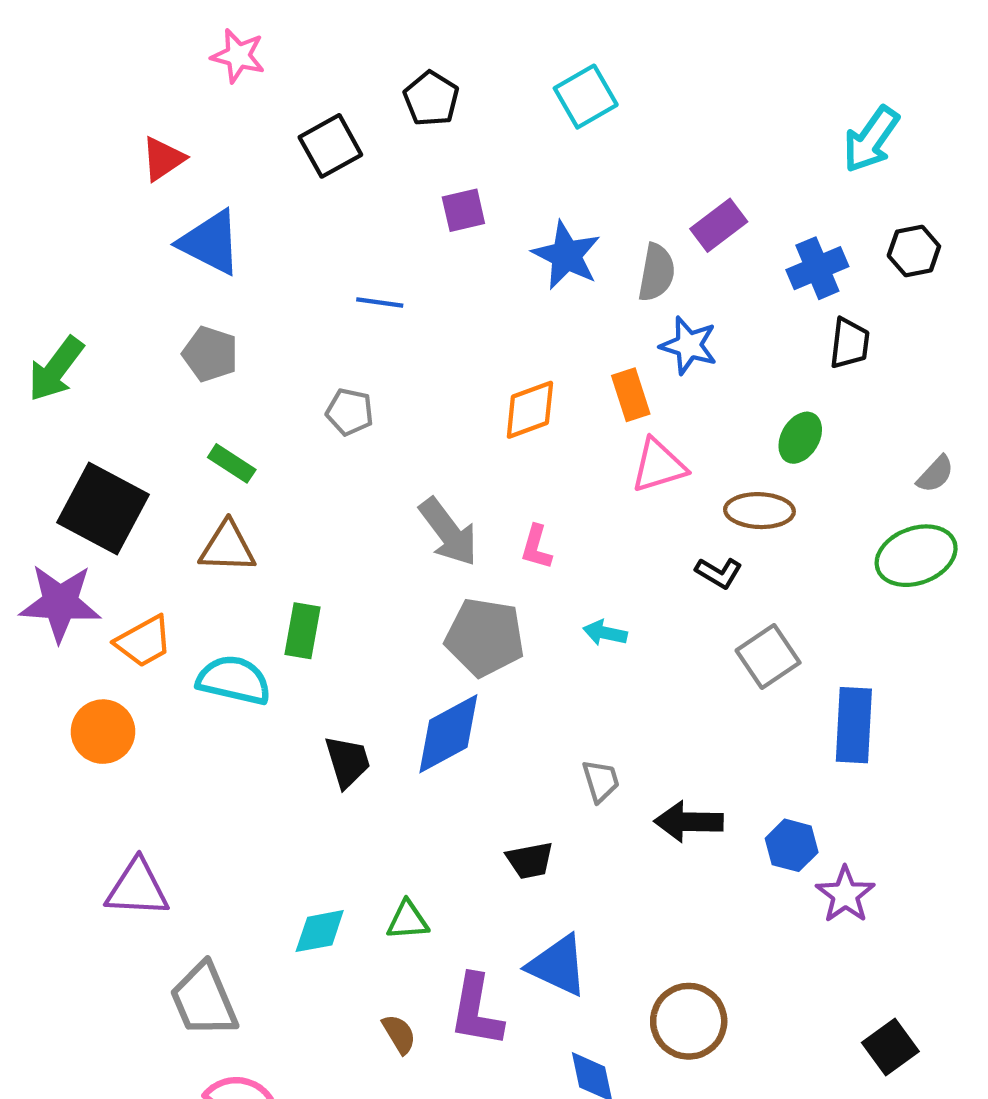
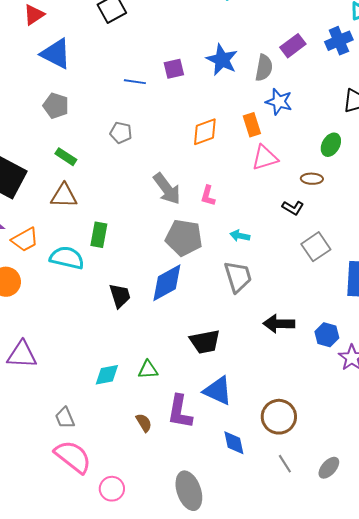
purple square: (463, 210) -> (174, 69), moved
blue cross: (817, 268) -> (339, 41), moved
brown ellipse: (759, 511) -> (312, 179), size x0.7
gray trapezoid: (601, 781) -> (238, 277), moved, size x1.6
black trapezoid: (530, 860) -> (205, 342), size x1.4
gray trapezoid: (204, 1000) -> (65, 418), moved, size x0.6

